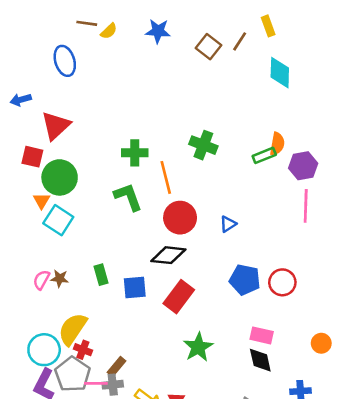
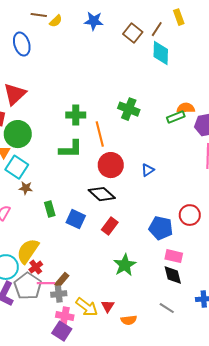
cyan diamond: (280, 73) -> (161, 53), moved
orange semicircle: (277, 144) -> (186, 108), turned -102
green L-shape: (128, 197) -> (71, 149), turned 110
black diamond: (168, 255) -> (102, 194), turned 36
brown star: (60, 278) -> (26, 188), moved
blue pentagon: (245, 280) -> (161, 228), moved
blue square: (135, 288) -> (76, 219), turned 30
red rectangle: (179, 297) -> (110, 226), size x0.7
red cross: (83, 350) -> (36, 267), turned 32
pink line: (96, 383) -> (46, 283), moved

